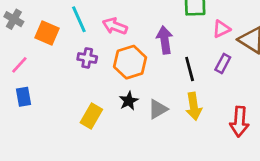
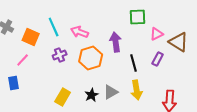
purple cross: (87, 58) -> (60, 55), turned -32
pink line: (19, 65) -> (23, 60), moved
black star: (129, 101) -> (92, 95), moved

